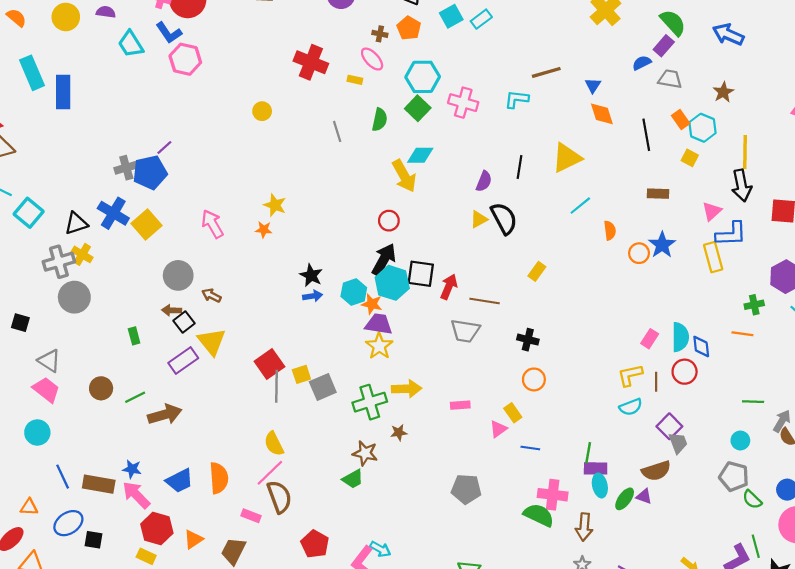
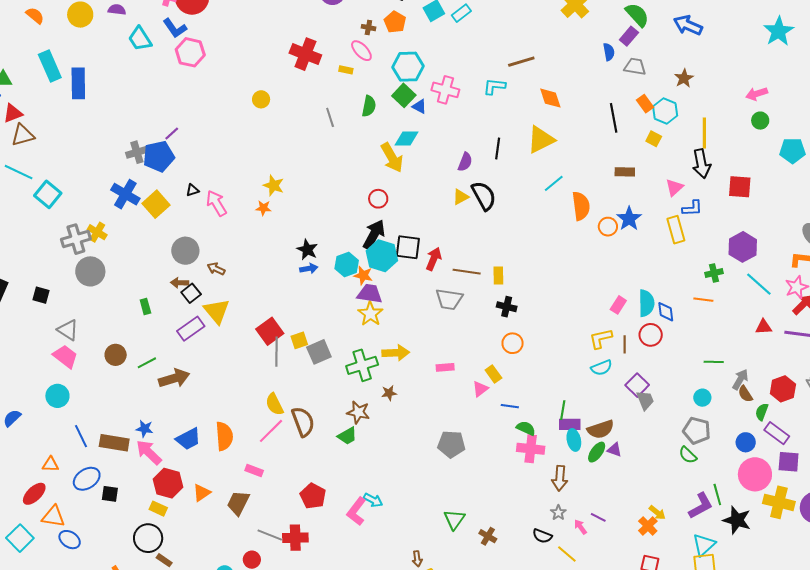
blue semicircle: (642, 63) -> (609, 52), turned 108
blue triangle: (593, 85) -> (419, 106), moved, turned -35
orange diamond: (602, 114) -> (550, 98), moved
black triangle: (76, 223) -> (192, 190), moved, size x0.6
orange semicircle: (610, 230) -> (581, 206), size x1.6
blue L-shape: (731, 234) -> (692, 208), size x0.7
yellow rectangle: (537, 271) -> (498, 276), moved, turned -36
brown semicircle: (656, 471) -> (601, 429), moved
brown semicircle: (279, 497) -> (303, 422), moved
green semicircle: (752, 499) -> (688, 455), moved
green semicircle: (539, 515) -> (526, 428), moved, size x0.7

